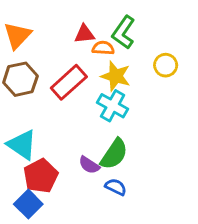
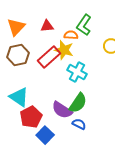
red triangle: (84, 34) -> (47, 26), moved
yellow star: (116, 76) -> (64, 50), moved
purple semicircle: (89, 165) -> (62, 110), size x1.5
blue square: (28, 204) -> (45, 135), moved

